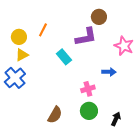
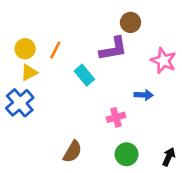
orange line: (43, 30) -> (55, 50), moved
green circle: (89, 111) -> (127, 154), moved
black arrow: (116, 119) -> (169, 157), moved

